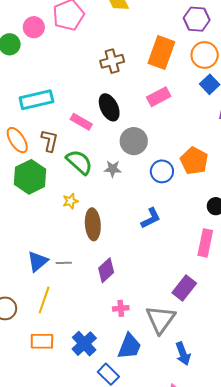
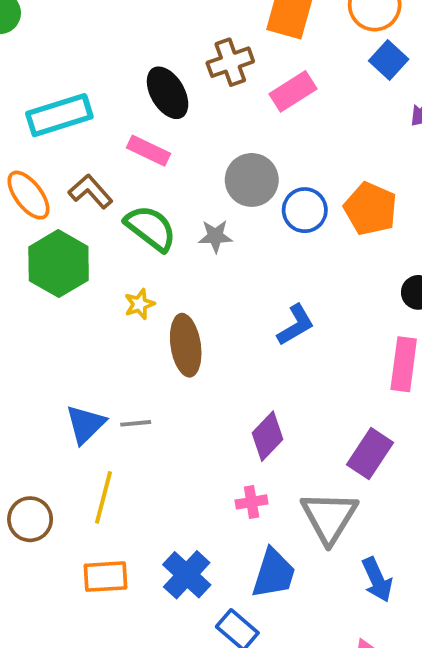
brown cross: (112, 61) -> (230, 62), moved
black ellipse: (109, 107) -> (168, 93), moved
brown L-shape: (50, 141) -> (91, 191), turned -50
blue circle: (162, 171) -> (305, 210), moved
purple diamond: (106, 270) -> (268, 436), moved

